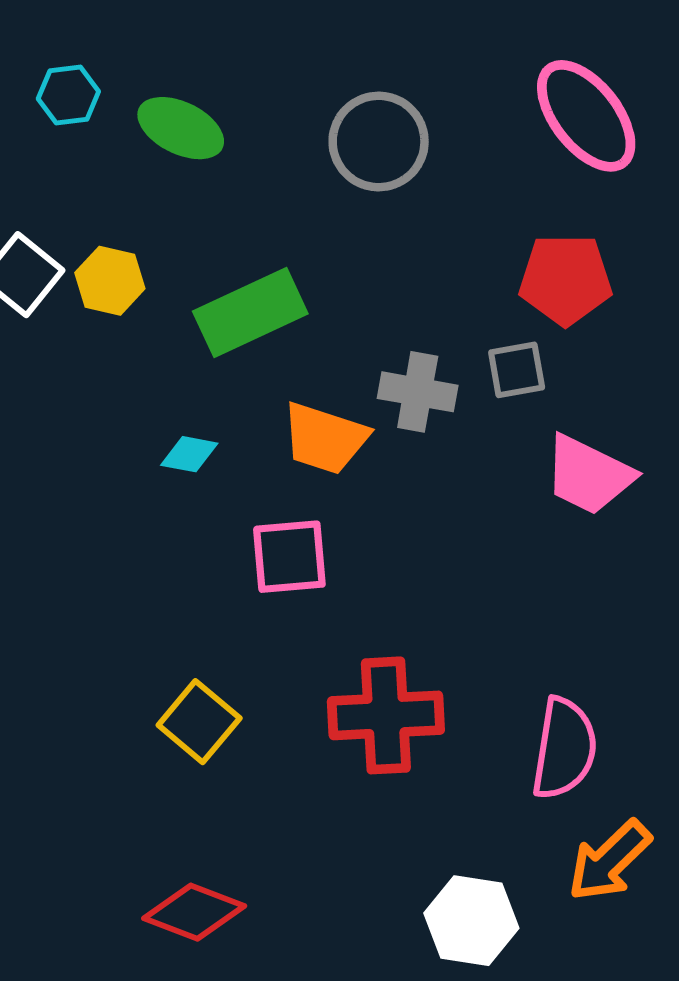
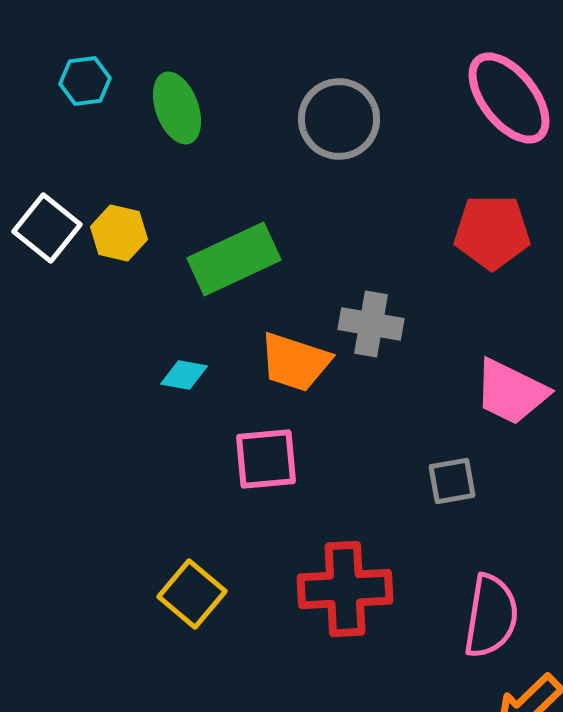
green ellipse: (181, 128) -> (177, 108), turned 44
gray square: (517, 370) -> (452, 481), moved

